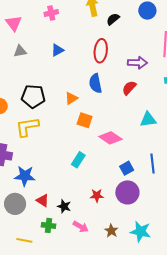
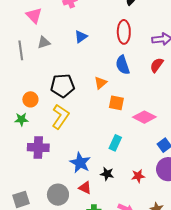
yellow L-shape: (27, 127) -> (60, 117), turned 140
blue star: (25, 176) -> (80, 163), moved, turned 30
black star: (64, 206) -> (107, 174), moved

